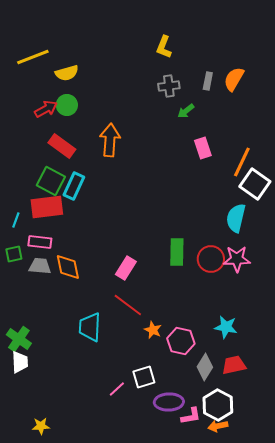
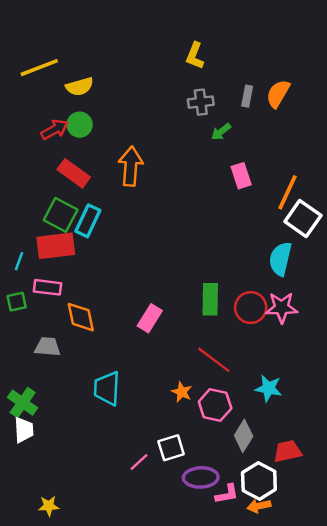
gray trapezoid: (40, 266) -> (48, 347), moved
red line: (128, 305) -> (214, 360), moved
red trapezoid: (234, 365) -> (287, 451), moved

